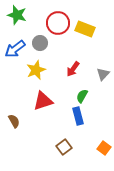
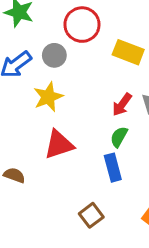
yellow rectangle: (85, 29) -> (128, 52), moved
red arrow: (73, 69) -> (122, 105), moved
brown semicircle: (14, 121) -> (14, 175), turned -40

